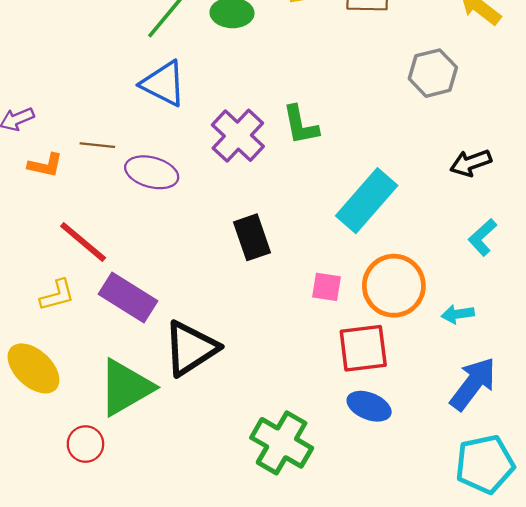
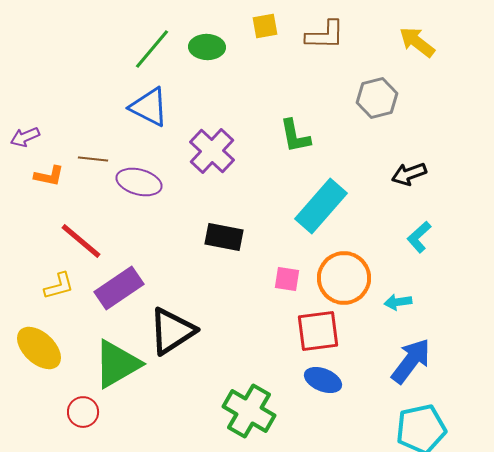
green L-shape: (301, 125) -> (295, 136), moved
black rectangle: (252, 237) -> (224, 237), turned -60
purple rectangle: (128, 298) -> (119, 288), turned -66

